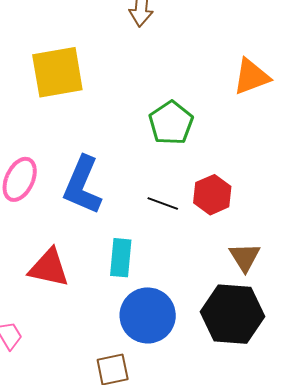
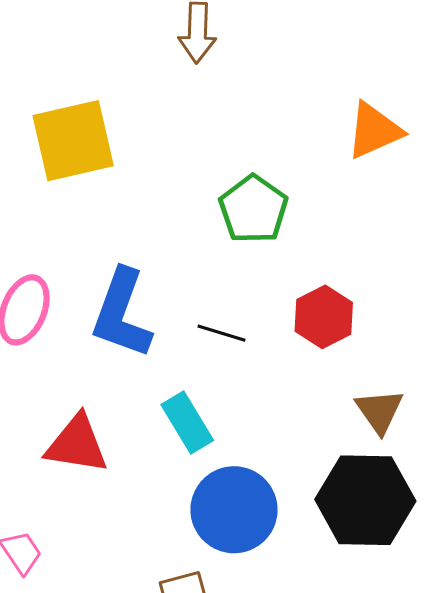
black line: (163, 204) -> (221, 333), moved
cyan rectangle: (121, 258) -> (187, 422), turned -33

